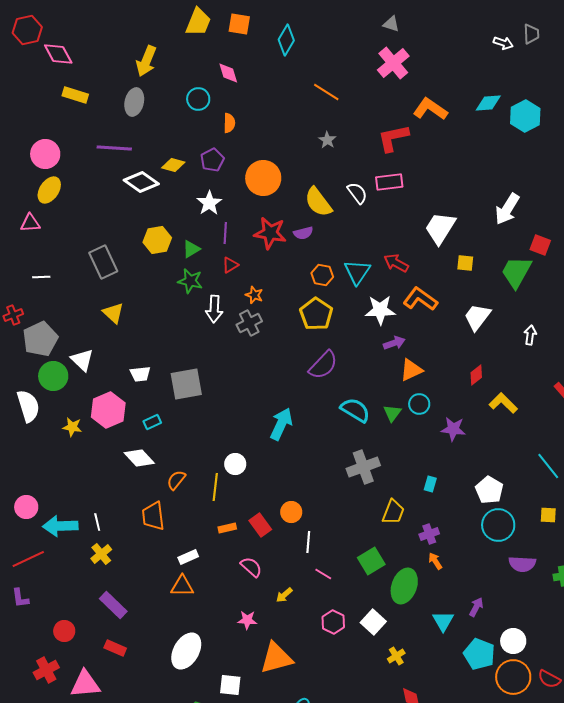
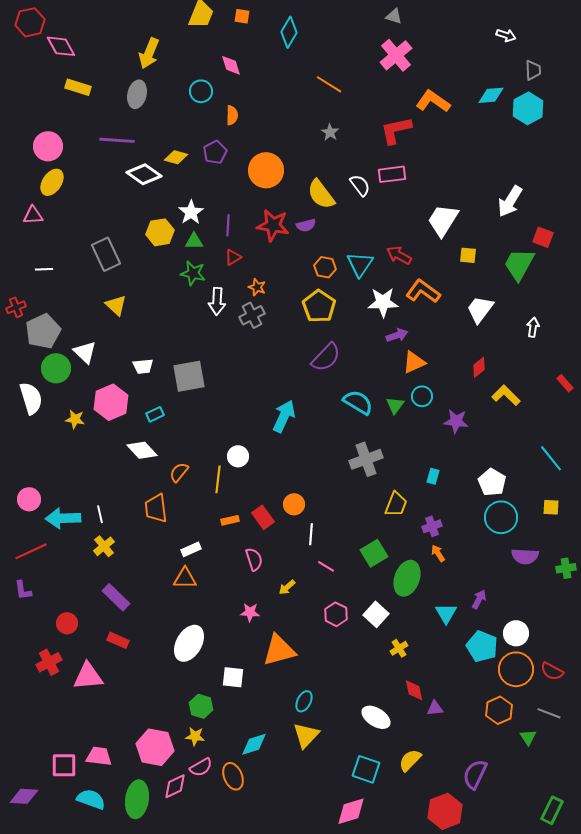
orange square: (239, 24) -> (242, 16), size x0.7
gray trapezoid: (531, 34) -> (533, 70), moved
white star: (209, 203) -> (191, 212), moved
green triangle: (191, 249) -> (194, 241), turned 30
pink semicircle: (251, 567) -> (254, 559), turned 30

